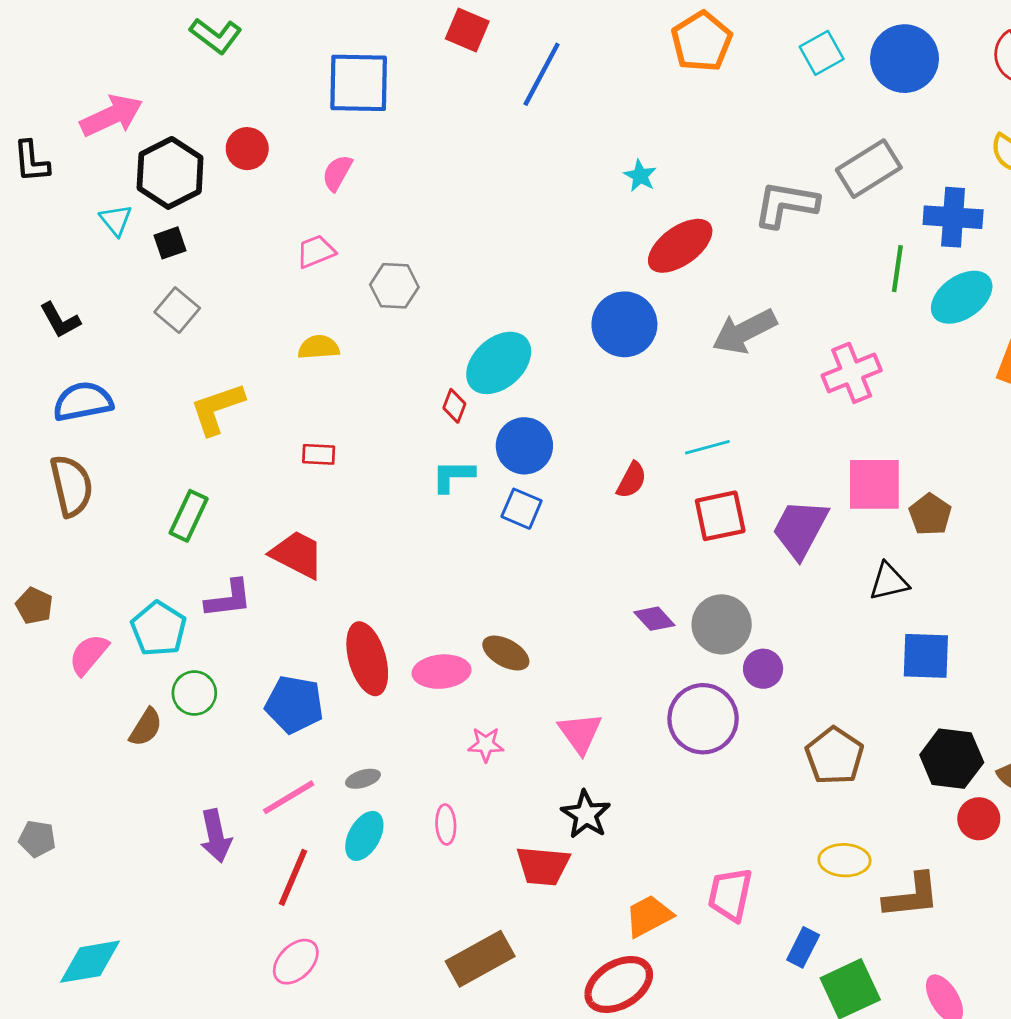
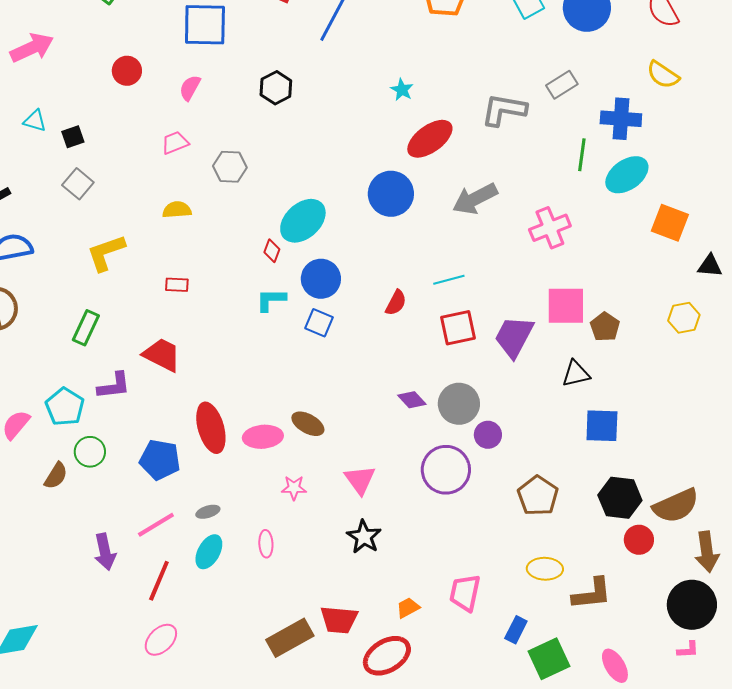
gray rectangle: (869, 169) -> (562, 85), size x0.7
black hexagon: (170, 173) -> (276, 88), moved, size x0.7
cyan triangle: (116, 220) -> (35, 121), turned -35
red trapezoid: (543, 866) -> (339, 620), moved
orange trapezoid: (649, 916) -> (408, 608), size x0.7

